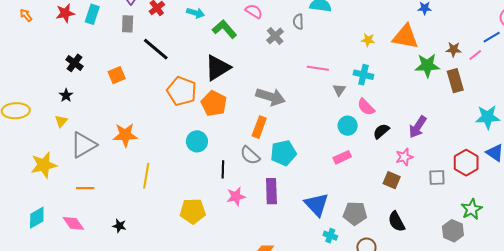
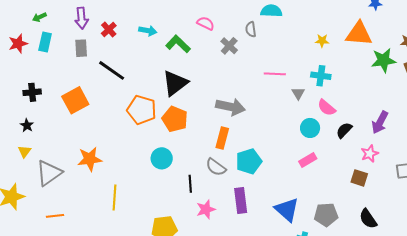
black cross: (74, 63) -> (32, 92), turned -36
orange square: (117, 75) -> (75, 100), size x1.5

